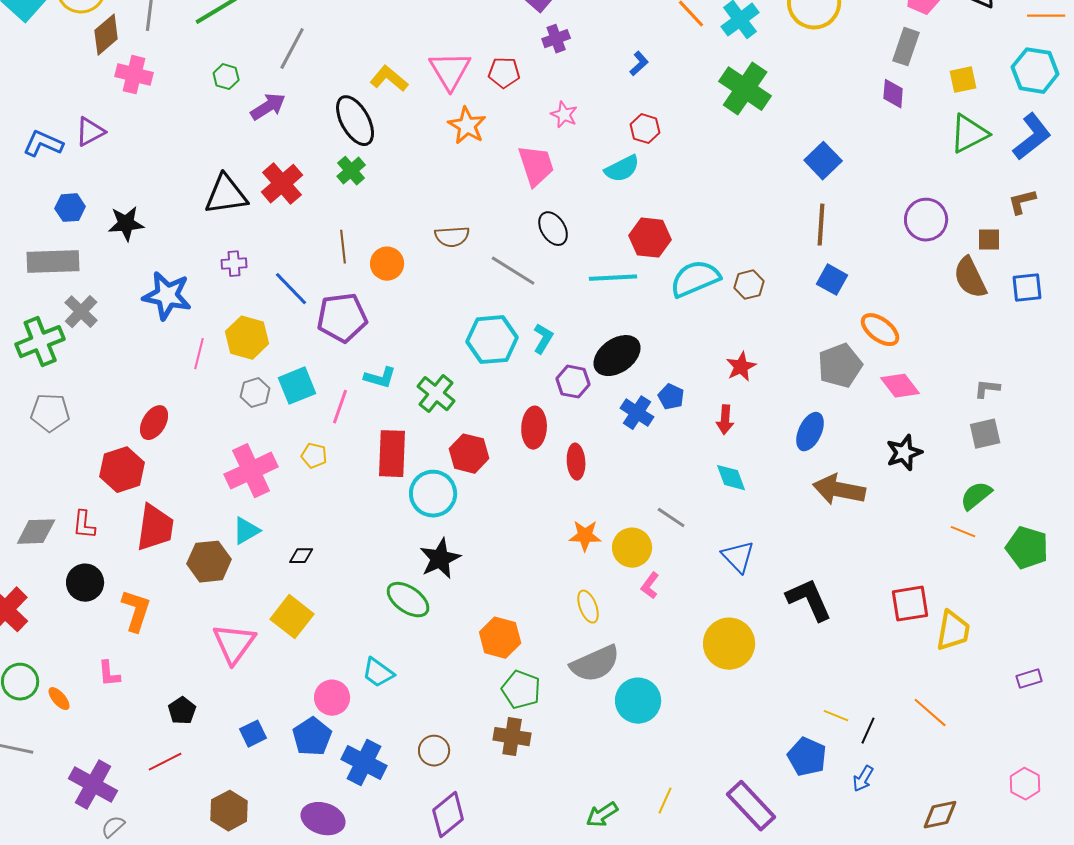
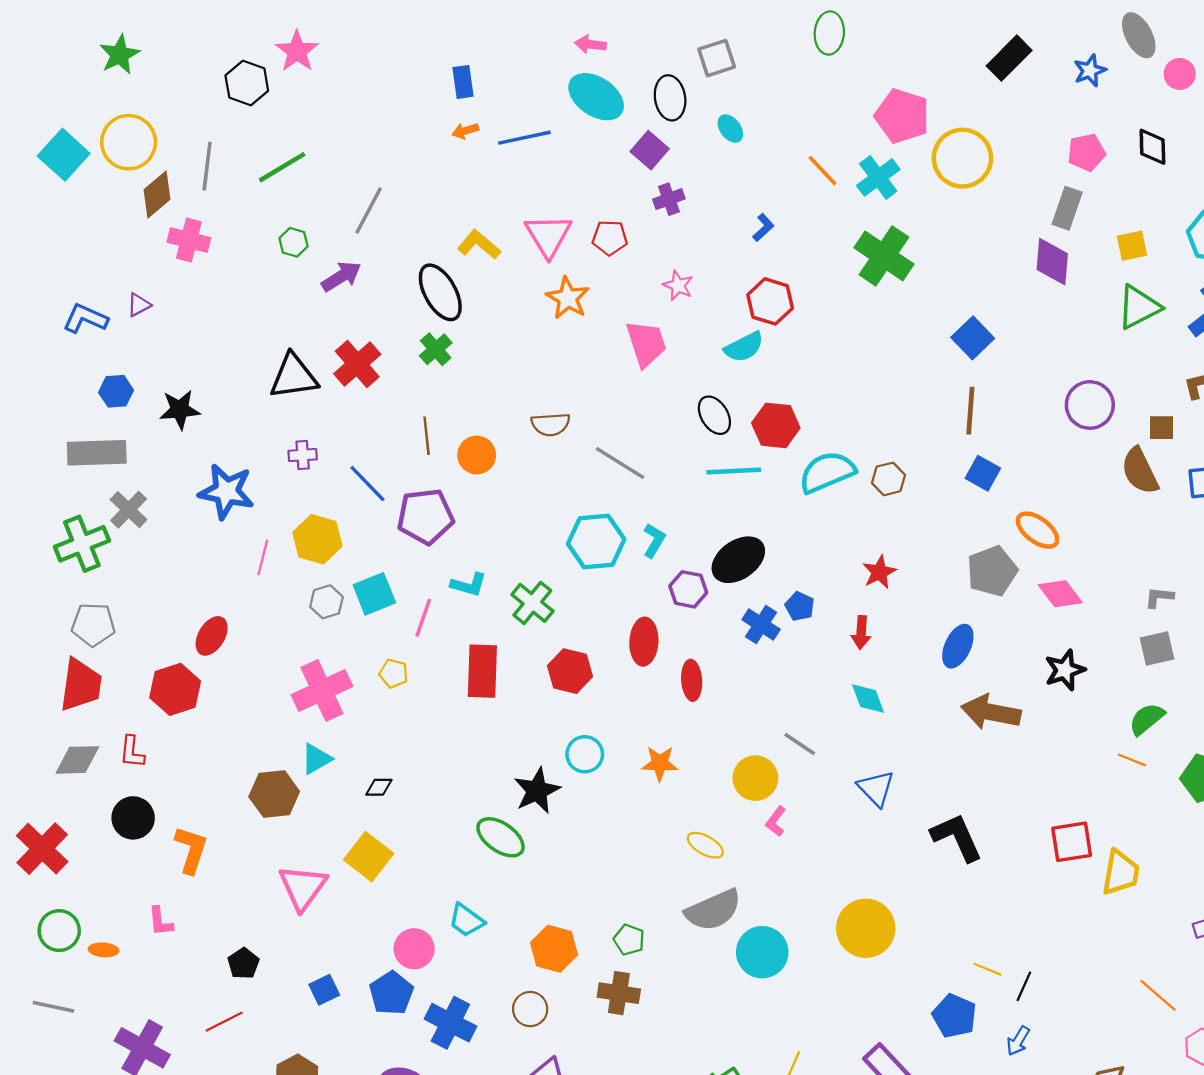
purple diamond: (893, 94) -> (1052, 262), size x1.4
red hexagon: (645, 129) -> (770, 301), size x1.4
purple triangle: (90, 132) -> (139, 305), size x0.7
black ellipse: (553, 229) -> (714, 415), moved
cyan circle: (433, 494) -> (585, 754), moved, size x0.7
red trapezoid: (155, 528) -> (81, 685), moved
orange star: (585, 536) -> (660, 763), moved
yellow ellipse: (588, 607) -> (705, 845), turned -40
orange hexagon: (500, 638) -> (554, 949), moved
yellow circle: (729, 644) -> (866, 928), moved
green pentagon: (521, 690) -> (629, 940), size x0.7
orange ellipse: (59, 699) -> (104, 950), turned -45
orange line: (930, 713) -> (1158, 995), moved

